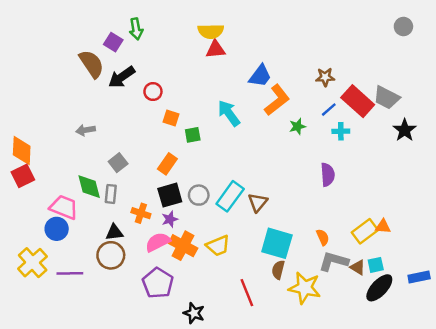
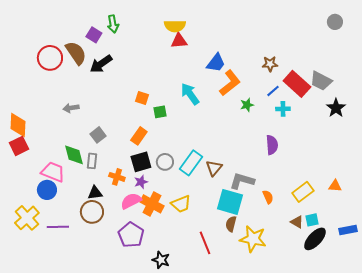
red circle: (153, 92) -> (50, 58), moved, size x1.6
orange triangle: (383, 226) -> (335, 186), moved
gray L-shape: (334, 261) -> (242, 181), moved

